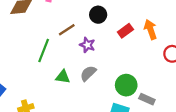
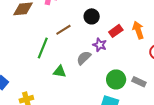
purple star: (87, 45) -> (100, 45), moved
gray semicircle: (88, 73) -> (84, 58), moved
gray rectangle: (147, 99) -> (139, 82), moved

